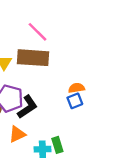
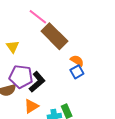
brown rectangle: (33, 58) -> (54, 36), moved, turned 48
orange semicircle: (77, 88) -> (77, 61), turned 48

